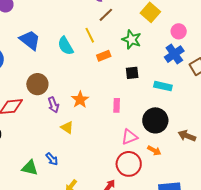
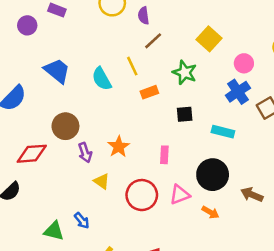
red circle: (129, 164) -> (142, 195), moved

